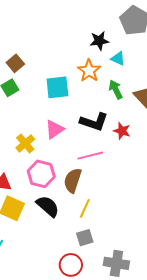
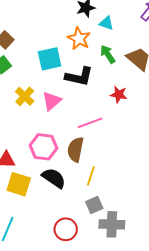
black L-shape: (94, 122) -> (79, 77), moved
yellow cross: (25, 143) -> (25, 96), moved
gray cross: (116, 263) -> (112, 224), moved
red circle: (71, 265) -> (66, 229), moved

